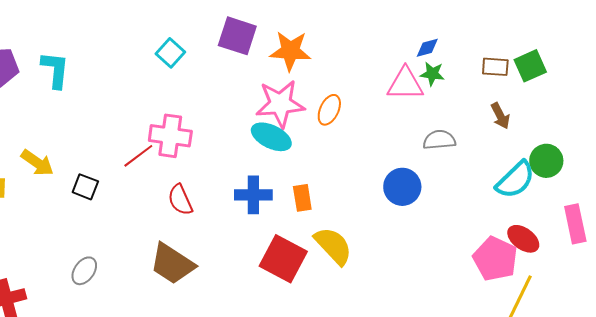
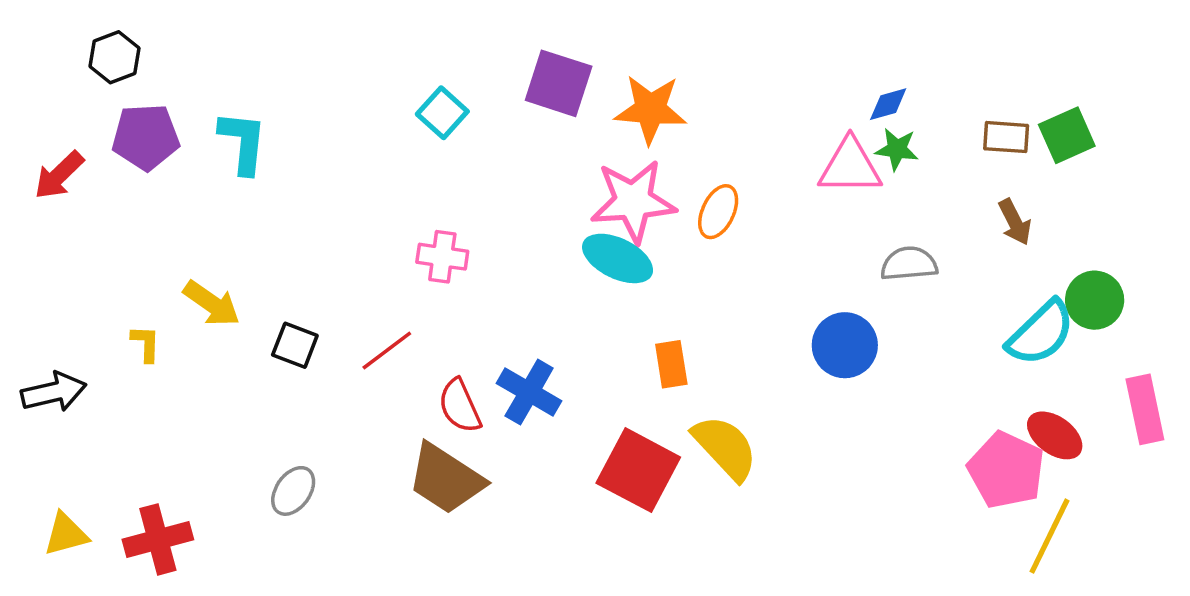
pink cross: (170, 136) -> (442, 257), size x0.7
red line: (138, 156) -> (387, 350), moved
blue cross: (253, 195) -> (529, 392), moved, turned 30
red semicircle: (180, 200) -> (460, 406), moved

